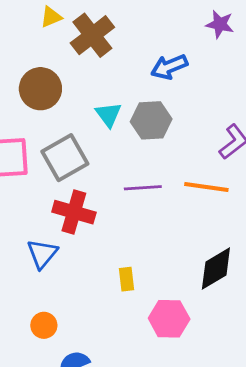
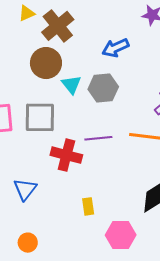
brown circle: (40, 89) -> (46, 63), moved
gray square: (65, 158) -> (40, 117), turned 32
red cross: (74, 212) -> (66, 155), moved

